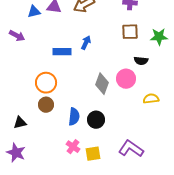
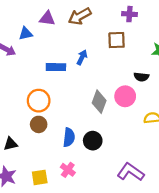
blue triangle: (34, 12) -> (26, 34), moved
brown square: (130, 32) -> (117, 40), moved
yellow square: (93, 154) -> (40, 177), moved

